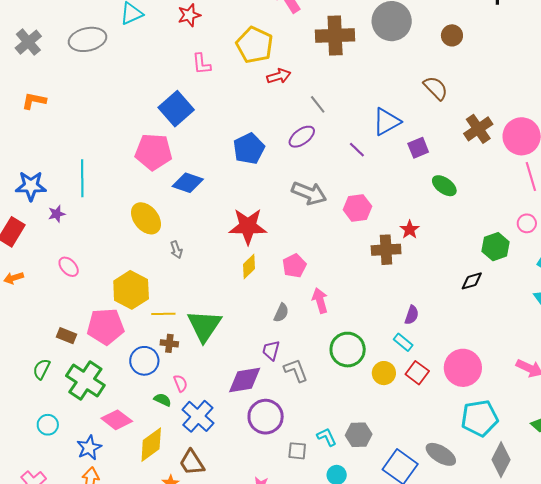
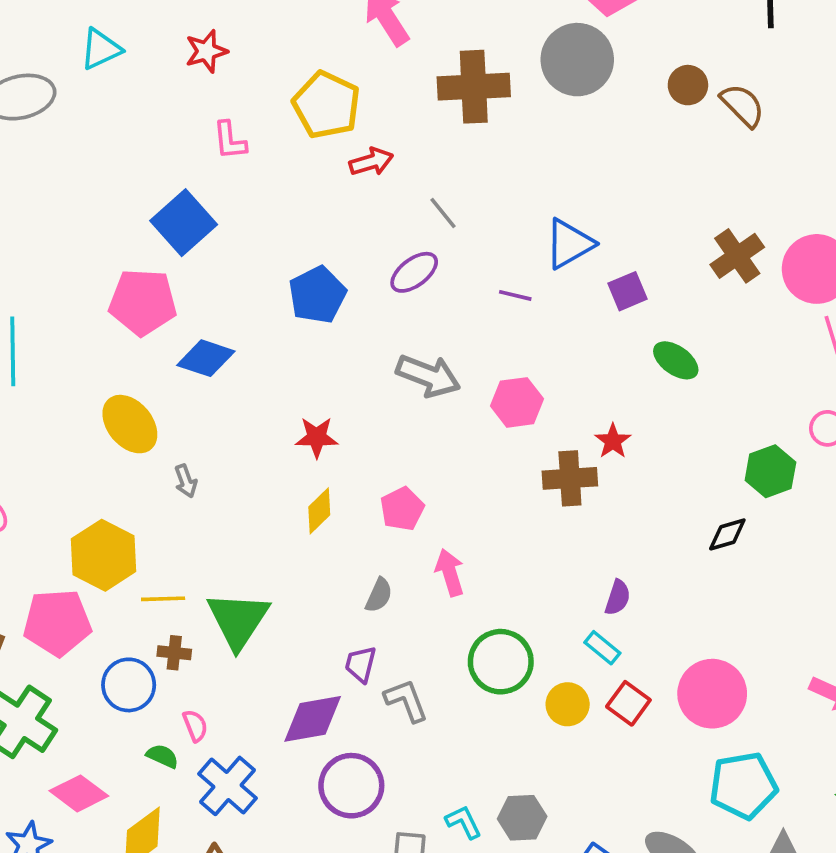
brown semicircle: (436, 88) -> (743, 105), moved
purple line: (357, 150) -> (515, 295), turned -30
red star: (248, 226) -> (317, 437), size x0.6

